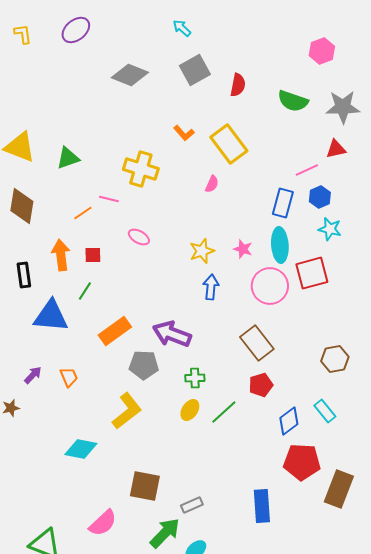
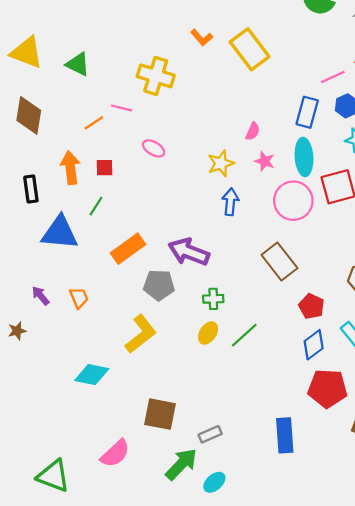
green triangle: (68, 158) -> (78, 64), turned 45
pink semicircle: (212, 184) -> (253, 131), moved
purple arrow: (33, 375) -> (41, 296), turned -84
red pentagon: (261, 385) -> (311, 306), moved, turned -30

